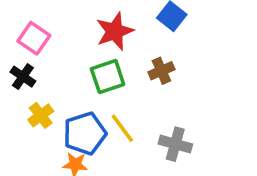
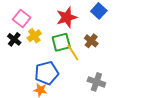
brown cross: (161, 71) -> (91, 41), turned -32
yellow cross: (41, 115) -> (34, 36), moved
yellow line: (122, 128) -> (73, 52), moved

